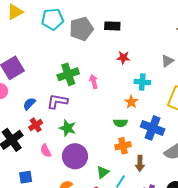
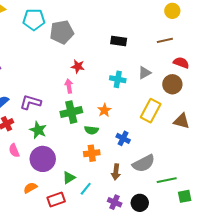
black rectangle: (112, 26) -> (119, 41), moved
red star: (123, 58) -> (78, 66), moved
green cross: (68, 74) -> (71, 112), moved
cyan cross: (142, 82) -> (118, 79), moved
blue cross: (153, 128) -> (123, 138), size x0.6
brown arrow: (140, 163) -> (116, 172), moved

